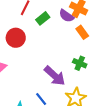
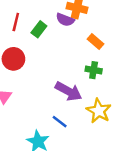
orange rectangle: (82, 32) -> (96, 42), moved

